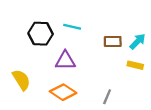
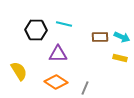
cyan arrow: (138, 41) -> (122, 37), turned 70
gray line: (107, 97) -> (85, 88), moved

